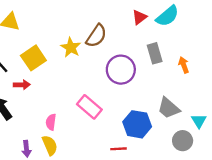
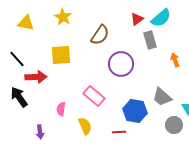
yellow star: (71, 47) -> (63, 17), moved
gray rectangle: (155, 53) -> (150, 40), moved
yellow square: (33, 58) -> (61, 55), moved, turned 30
red arrow: (22, 85) -> (36, 77), size x1.5
yellow semicircle: (50, 145) -> (85, 126), moved

